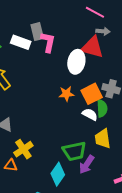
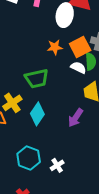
green trapezoid: (74, 151) -> (37, 79), moved
cyan diamond: (58, 174) -> (37, 114), moved

